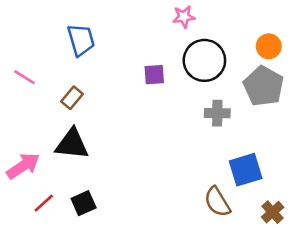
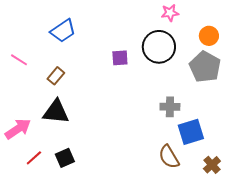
pink star: (184, 17) -> (170, 13), moved
blue trapezoid: (81, 40) -> (63, 31), turned 72
gray cross: (217, 113) -> (170, 107), moved

